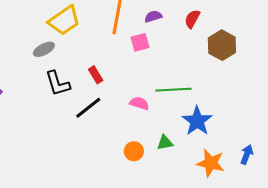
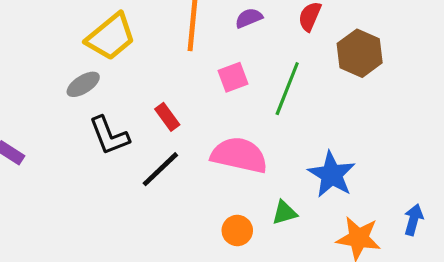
pink square: (140, 42) -> (233, 77), moved
green line: (173, 90) -> (287, 89), moved, turned -60
pink semicircle: (139, 103) -> (239, 155), size x1.8

